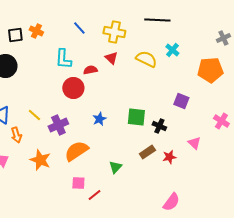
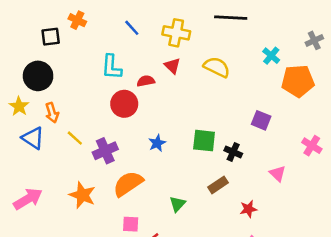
orange cross: (36, 31) -> (77, 20), moved
cyan cross: (172, 50) -> (271, 56), moved
orange arrow: (16, 135) -> (52, 113), moved
red star: (169, 157) -> (248, 209), moved

